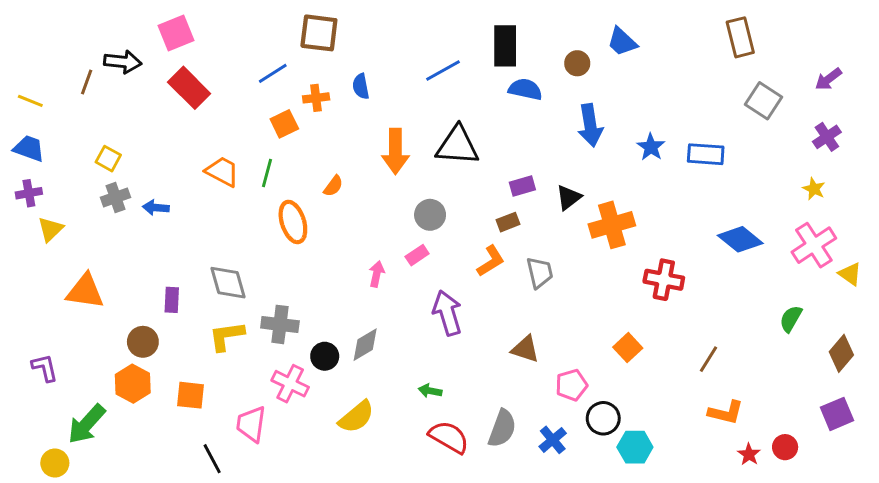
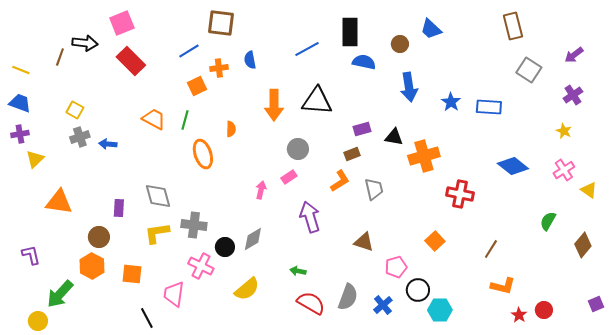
orange semicircle: (333, 186) -> (231, 129), turned -35
black triangle: (569, 197) -> (394, 137), turned 48
pink cross: (814, 245) -> (564, 170), size x0.7
purple square: (837, 414) -> (596, 304), moved, size x0.7

